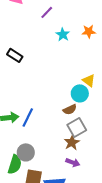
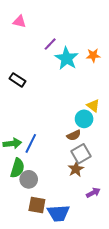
purple line: (47, 12) -> (50, 44), moved
cyan star: (63, 34) -> (67, 58), size x1.6
purple arrow: (73, 162) -> (93, 193), moved, turned -48
green semicircle: (15, 164) -> (17, 168), moved

